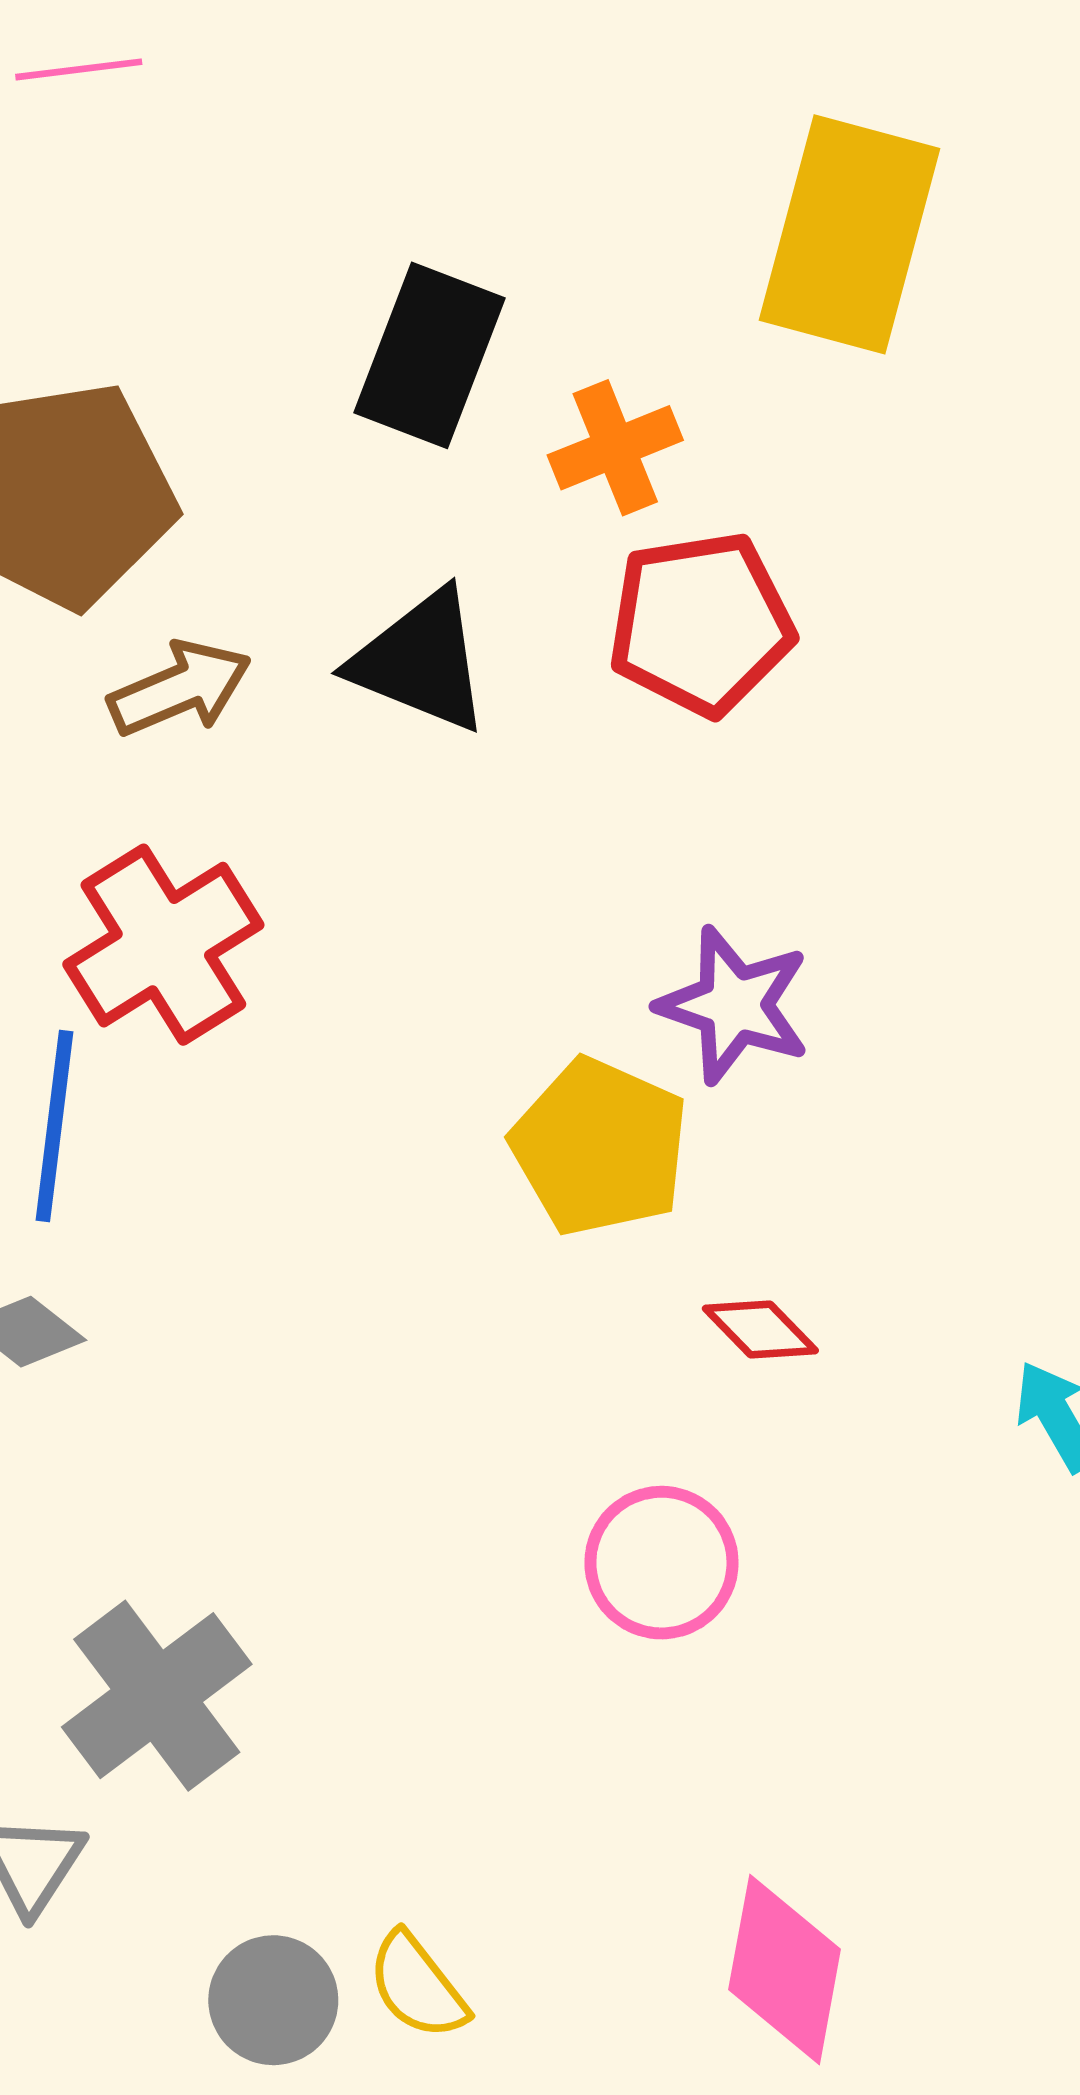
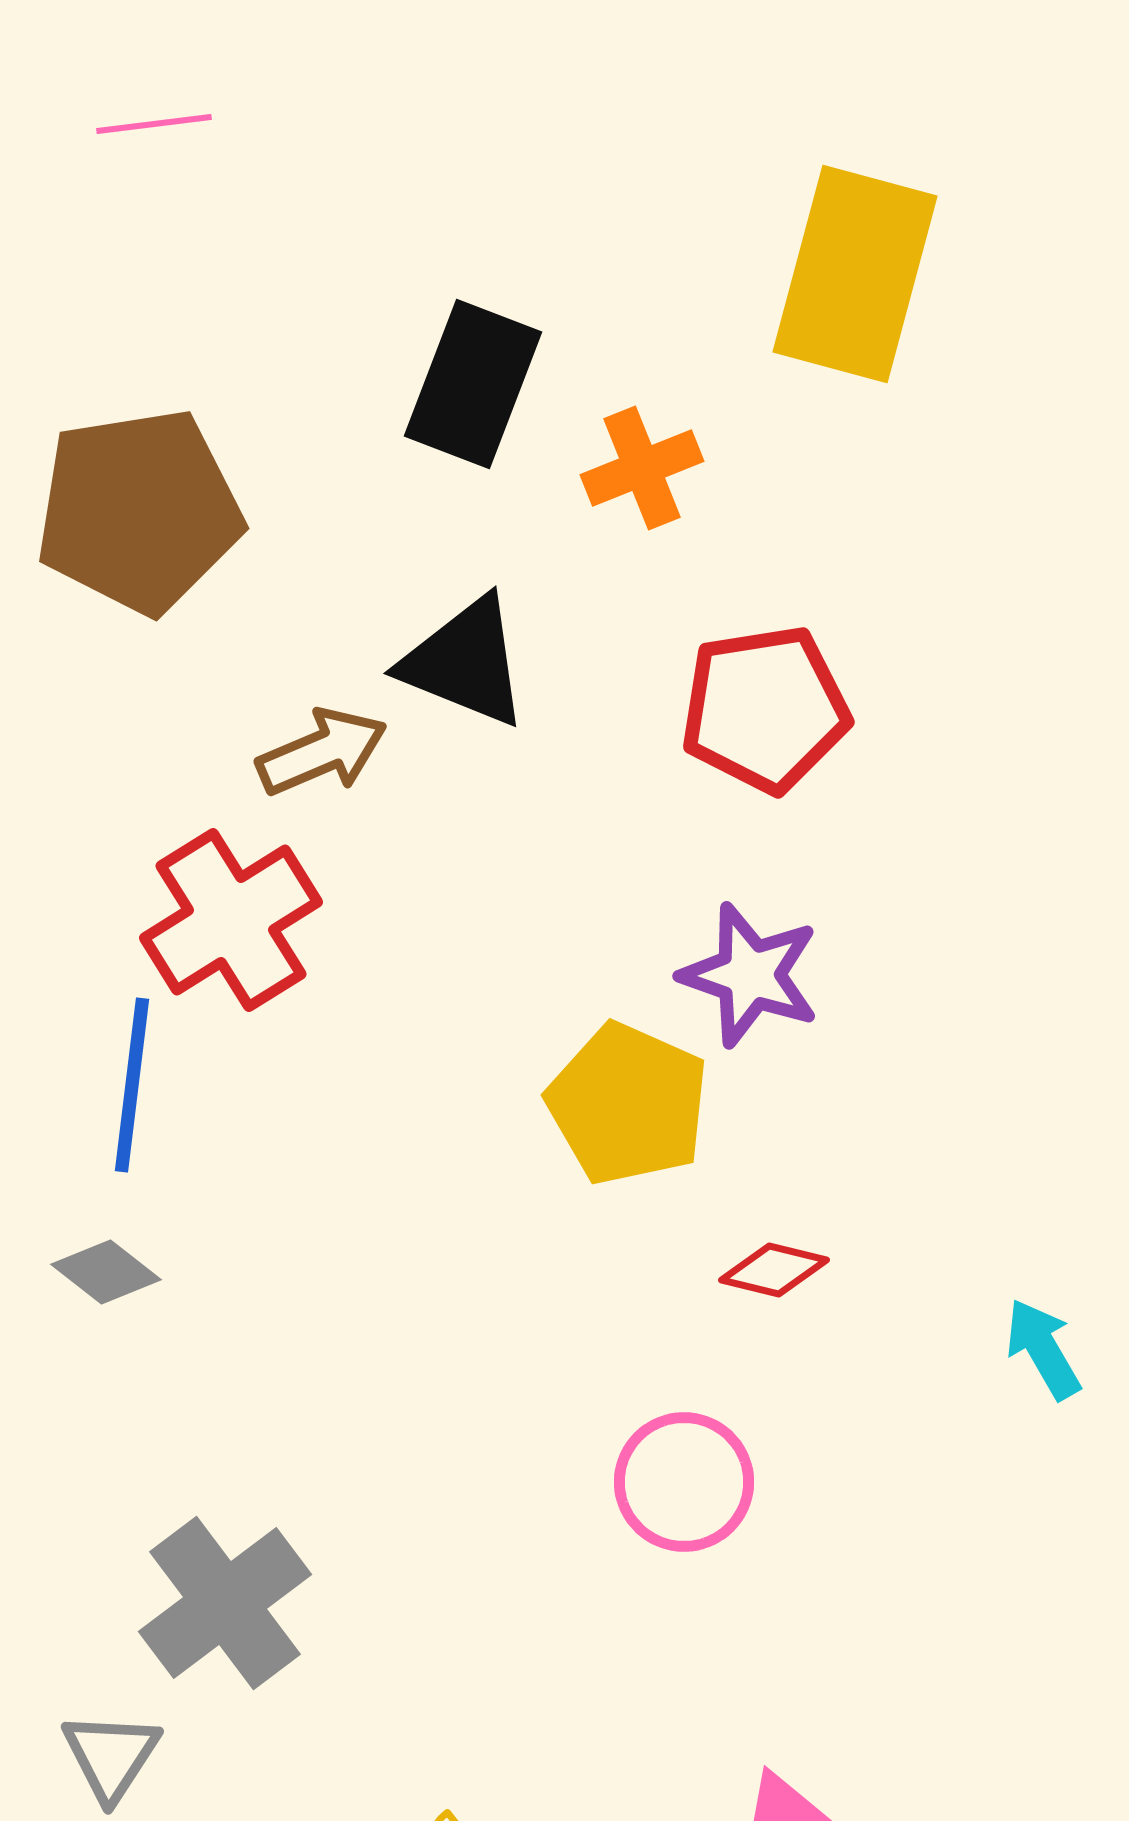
red pentagon: (701, 624) -> (765, 709), moved
brown arrow: (180, 689) -> (322, 752), moved
red diamond: (760, 1330) -> (774, 1270), turned -32

